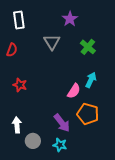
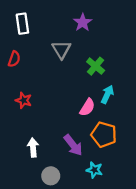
green cross: (88, 47) -> (96, 66), moved
white arrow: (17, 125) -> (33, 148), moved
gray circle: (33, 141) -> (51, 176), moved
cyan star: (60, 145) -> (94, 170), moved

